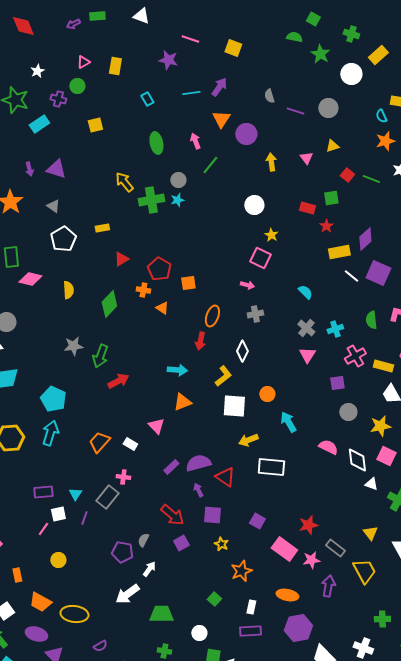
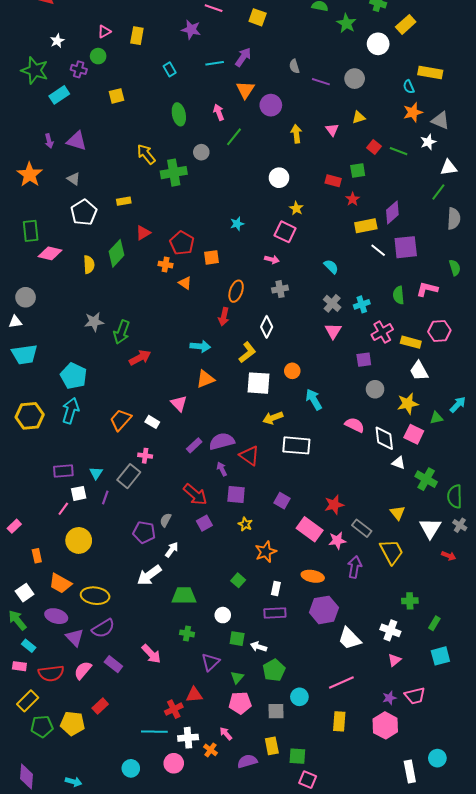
cyan star: (177, 200) -> (237, 224), moved
purple square: (378, 273) -> (406, 247), turned -30
green diamond: (109, 304) -> (116, 253), moved
yellow circle: (58, 560) -> (79, 540), size x1.6
purple semicircle: (100, 646) -> (103, 628), moved, size x1.6

